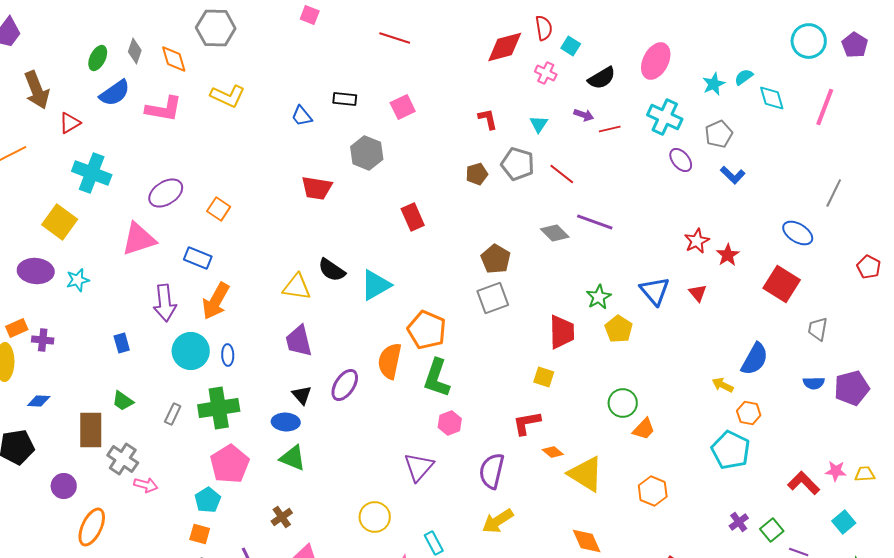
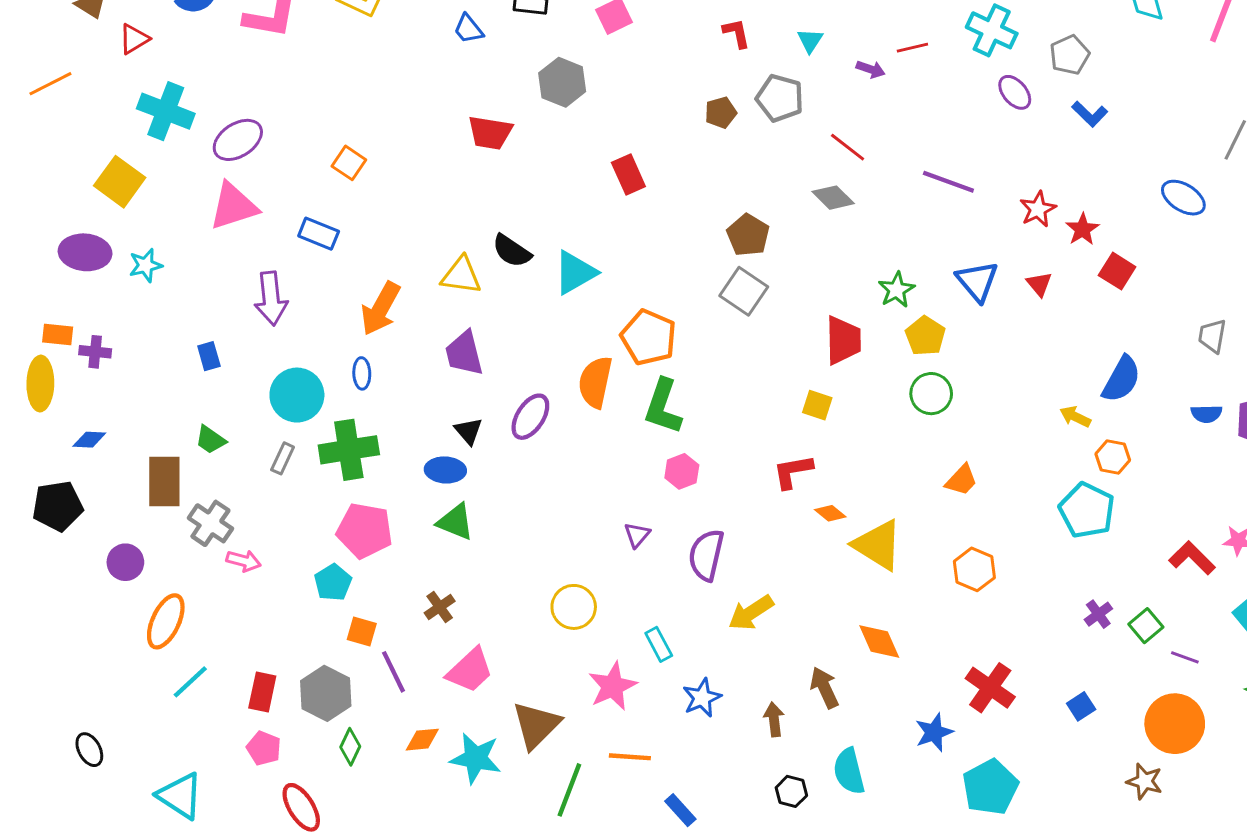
purple arrow: (584, 115) -> (871, 69), moved
red line: (562, 174) -> (848, 147), moved
purple ellipse: (166, 193) -> (238, 140), moved
purple line: (595, 222) -> (948, 182), moved
red square: (782, 284) -> (1117, 271), moved, size x0.7
gray square: (493, 298) -> (744, 291), turned -36
orange arrow: (216, 301) -> (381, 309), moved
orange rectangle: (17, 328) -> (58, 335), turned 30
cyan circle: (191, 351) -> (297, 395), moved
green circle: (623, 403) -> (931, 394), moved
pink pentagon: (230, 464) -> (365, 531), turned -30
purple triangle: (419, 467) -> (637, 535), size x0.6
purple semicircle: (492, 471) -> (706, 555), moved
orange square: (200, 534) -> (362, 631), moved

